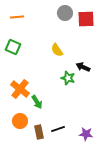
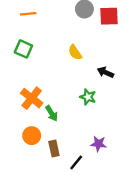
green star: (68, 78) -> (88, 97), moved
black line: (58, 129) -> (76, 163), moved, turned -32
purple star: (86, 134) -> (98, 144), moved

